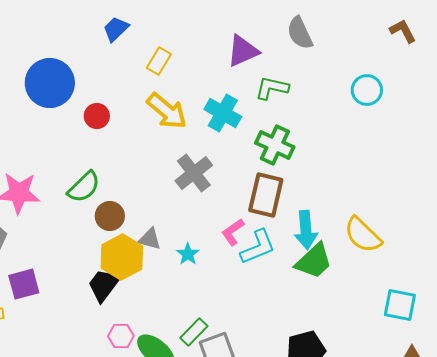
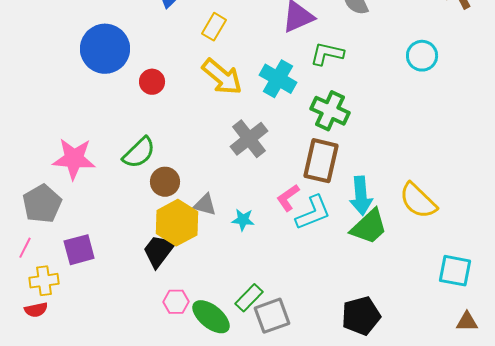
cyan star: (188, 254) -> (243, 220), turned -30

